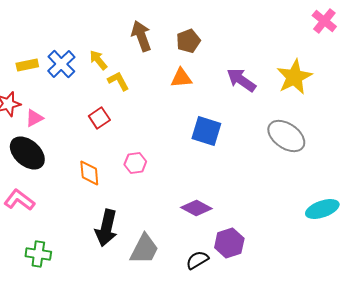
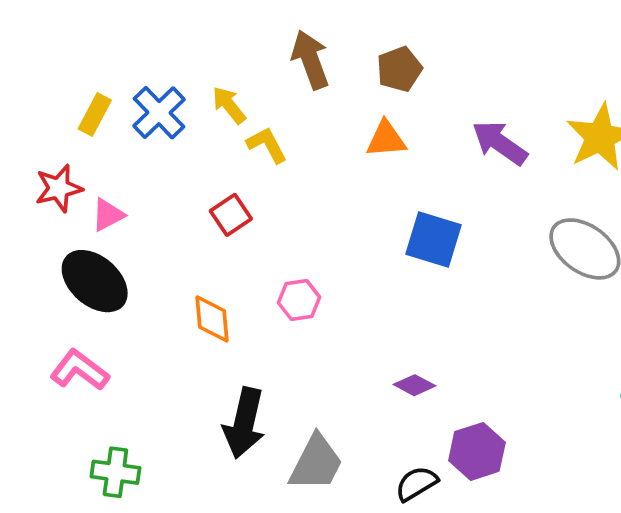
yellow rectangle: (27, 65) -> (95, 115), turned -50
purple diamond: (196, 208) -> (415, 385), size x0.7

